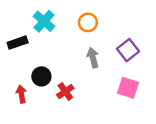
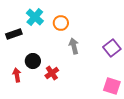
orange circle: (88, 22) -> (61, 23), moved
purple square: (128, 50) -> (112, 48), moved
pink square: (128, 88) -> (112, 86), moved

